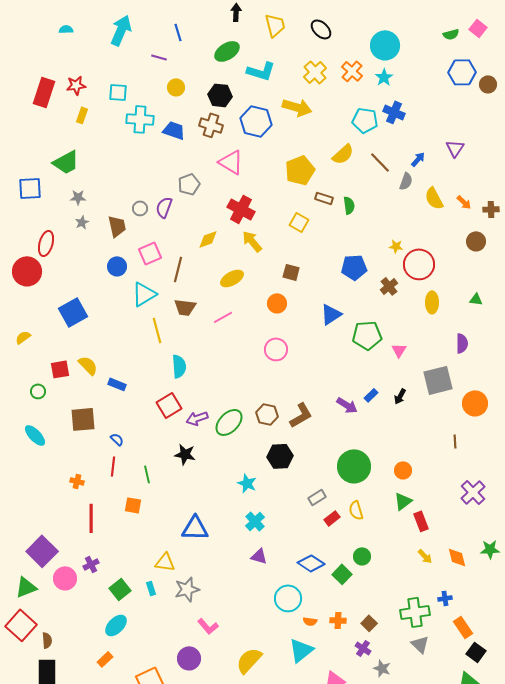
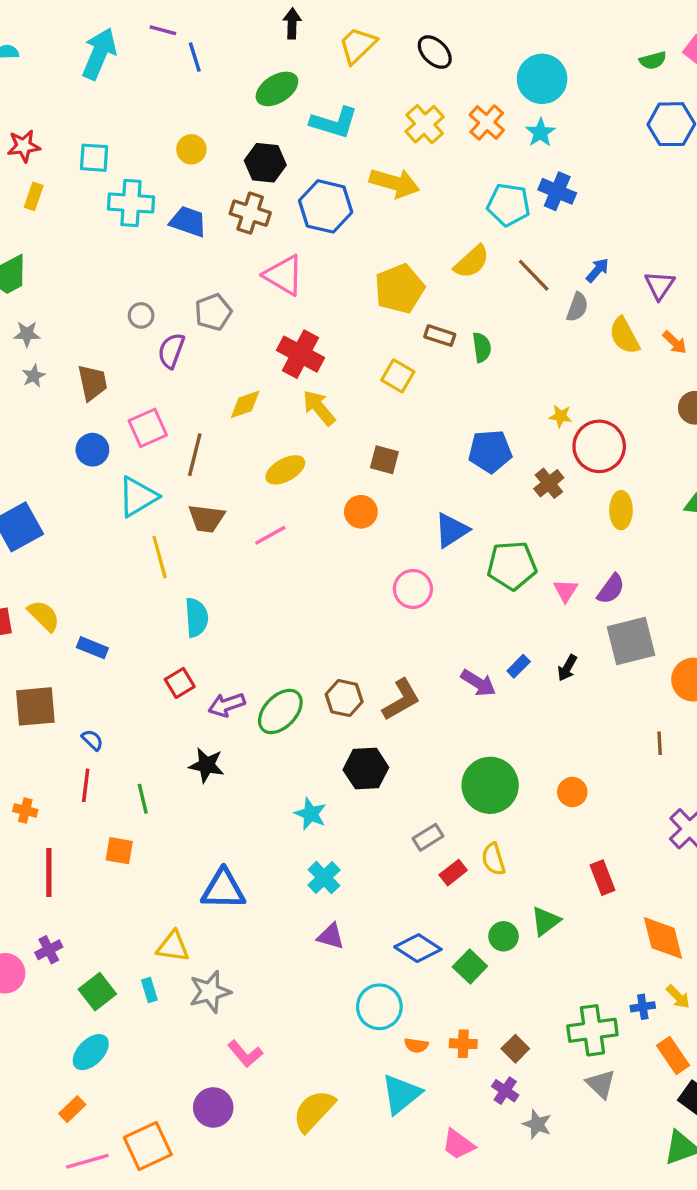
yellow trapezoid: (275, 25) -> (358, 45), turned -120
purple line: (159, 57) -> (163, 30), moved
purple triangle: (455, 148) -> (660, 285), moved
gray circle: (140, 208) -> (141, 315), moved
purple semicircle: (462, 343) -> (611, 589), moved, turned 36
pink circle: (276, 349) -> (413, 589), moved
red square: (169, 405) -> (180, 683), size x0.7
green triangle: (403, 501) -> (545, 921), moved
yellow arrow: (425, 556) -> (678, 997), moved
orange diamond: (457, 557) -> (663, 938), size x1.4

